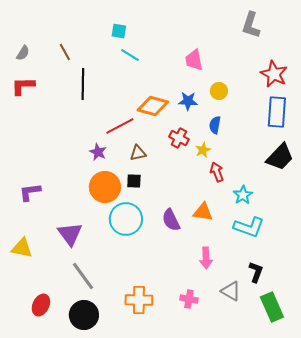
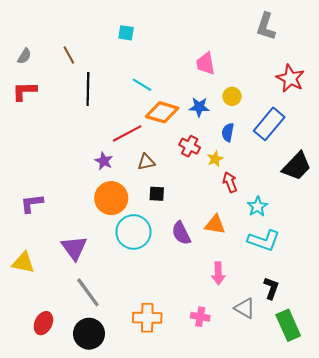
cyan line: (130, 55) -> (142, 85), moved
blue rectangle: (277, 112) -> (269, 124), moved, turned 36
black square: (134, 181) -> (157, 194), moved

